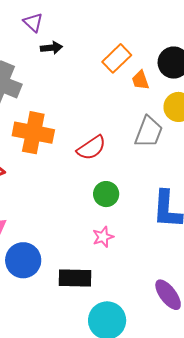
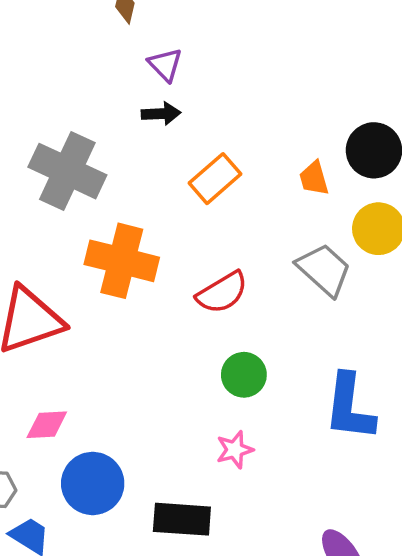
purple triangle: (33, 22) -> (165, 65), moved
orange rectangle: (117, 58) -> (215, 179), moved
gray trapezoid: (149, 132) -> (324, 270), turned -72

